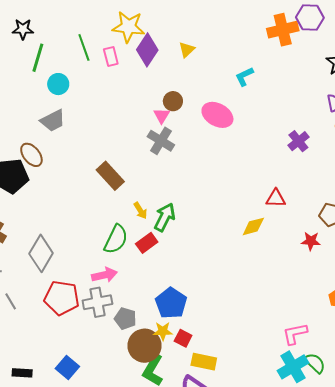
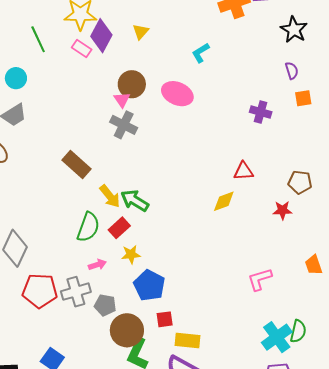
pink rectangle: (111, 56) -> (82, 49), moved, turned -36
brown circle: (173, 101) -> (132, 84), size x1.4
purple cross: (298, 141) -> (261, 112), turned -30
yellow arrow: (140, 211) -> (110, 196), size x1.4
green arrow: (165, 217) -> (135, 201), turned -80
pink arrow: (105, 275) -> (97, 265), moved, size x0.7
yellow star: (163, 331) -> (131, 254), moved
pink L-shape: (295, 334) -> (260, 279), moved
red square: (183, 338) -> (165, 319), turned -30
green semicircle: (315, 363) -> (298, 331), turned 65

